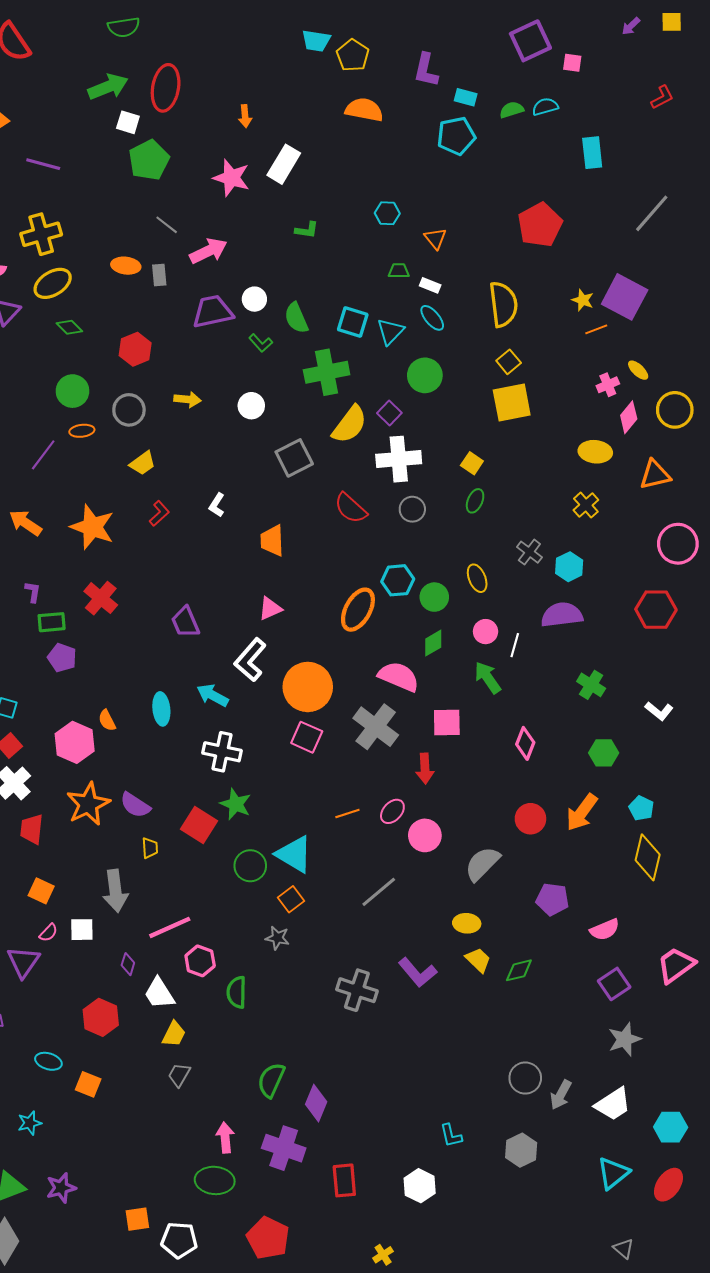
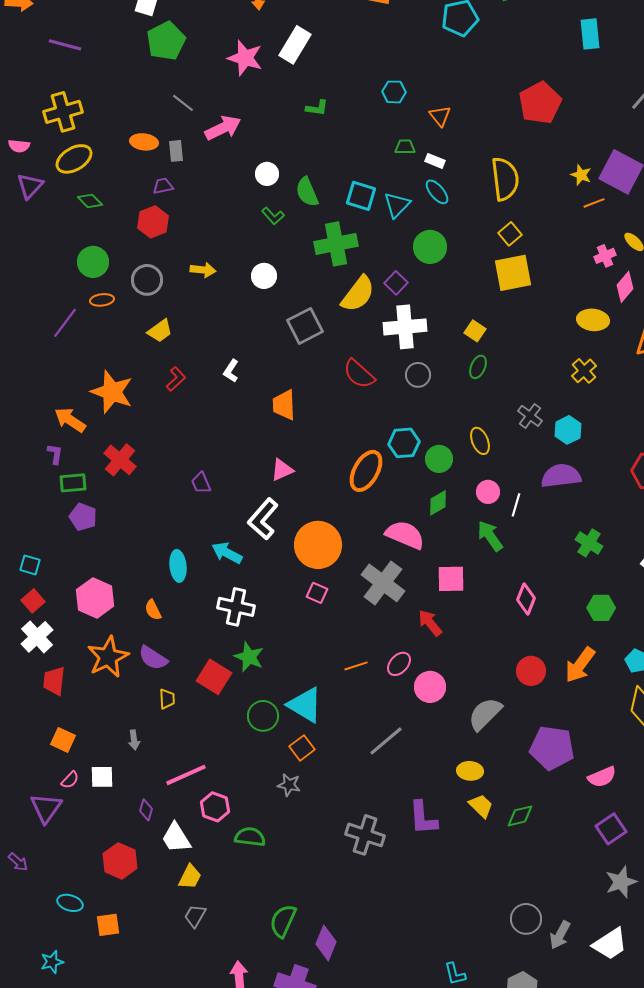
purple trapezoid: (213, 312) -> (163, 186), moved, size x0.5
orange arrow: (25, 523) -> (70, 420), moved
purple trapezoid: (185, 622) -> (201, 483), size x0.7
orange semicircle: (107, 720) -> (153, 610), moved
pink square: (307, 737) -> (317, 593), size x0.7
red arrow: (425, 769) -> (430, 623), turned 144
gray arrow: (115, 891) -> (134, 740), size x0.5
purple pentagon: (552, 899) -> (552, 748), size x1.4
purple L-shape: (418, 972) -> (423, 818), turned 36
green semicircle: (237, 992) -> (250, 837), turned 96
orange square: (88, 1084) -> (108, 925), turned -30

